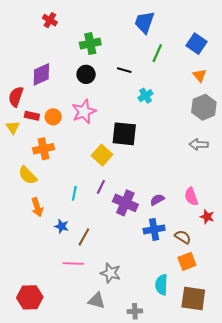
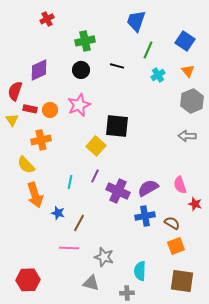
red cross: (50, 20) -> (47, 19), turned 32
cyan cross: (146, 96) -> (158, 75), moved
purple semicircle: (157, 200) -> (148, 188), size x1.5
orange arrow: (37, 207) -> (35, 195), size x1.4
cyan semicircle: (161, 285) -> (140, 271), moved

